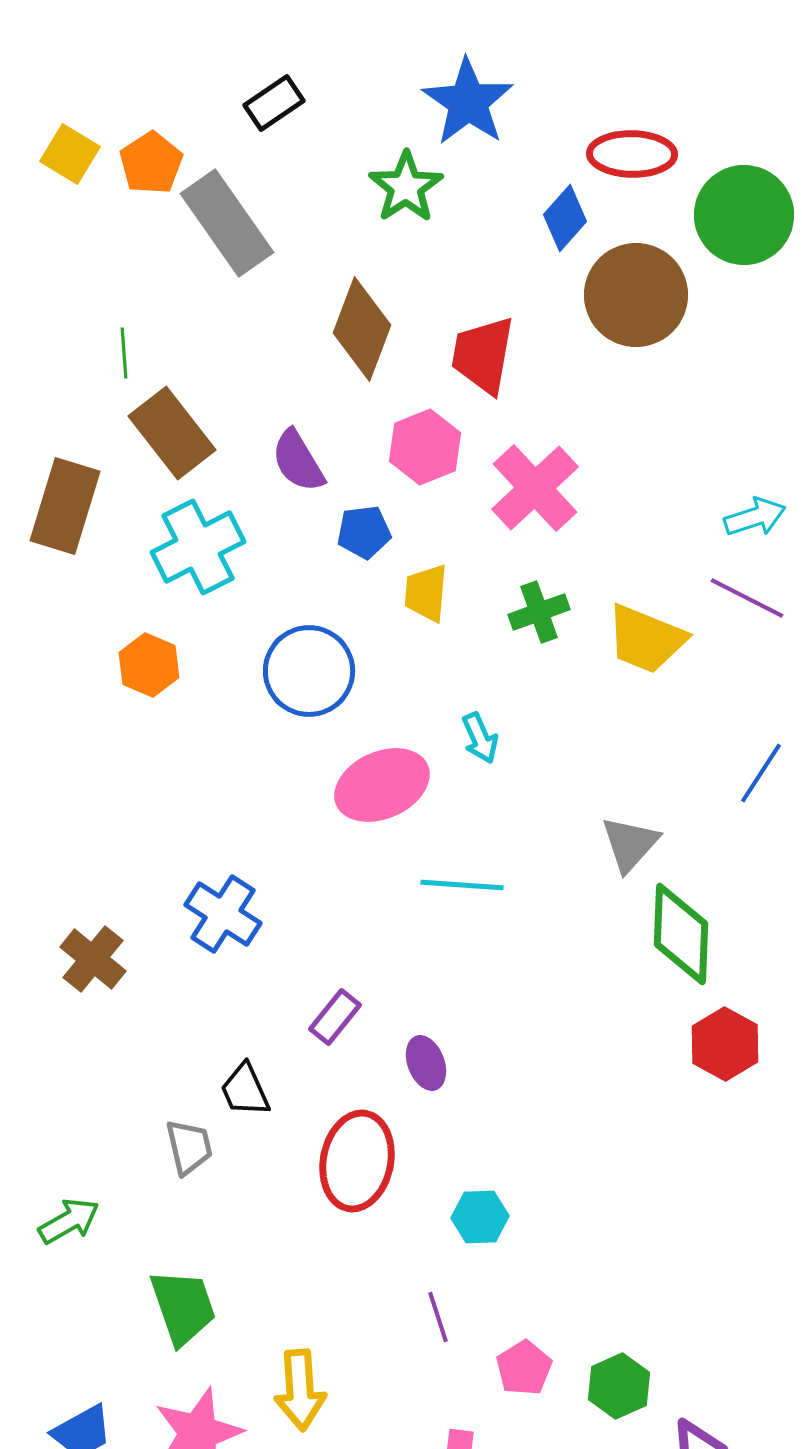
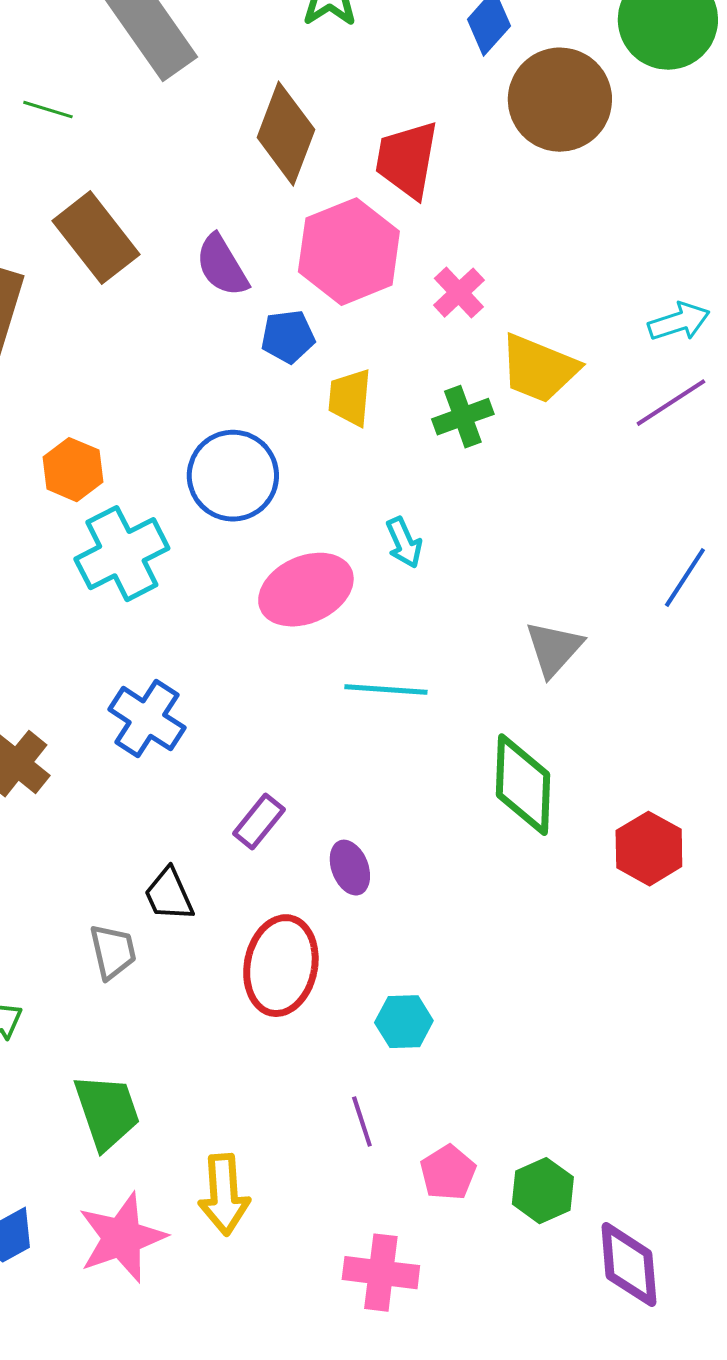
green line: (124, 353) -> (48, 110), moved, turned -69
pink hexagon: (425, 447) -> (349, 252), size x1.4
pink cross: (535, 488) -> (459, 293), size x0.6
cyan cross: (198, 547) -> (122, 554), moved
purple line: (747, 598) -> (671, 403), turned -60
yellow trapezoid: (646, 639) -> (539, 369), moved
green diamond: (681, 934) -> (523, 785), moved

